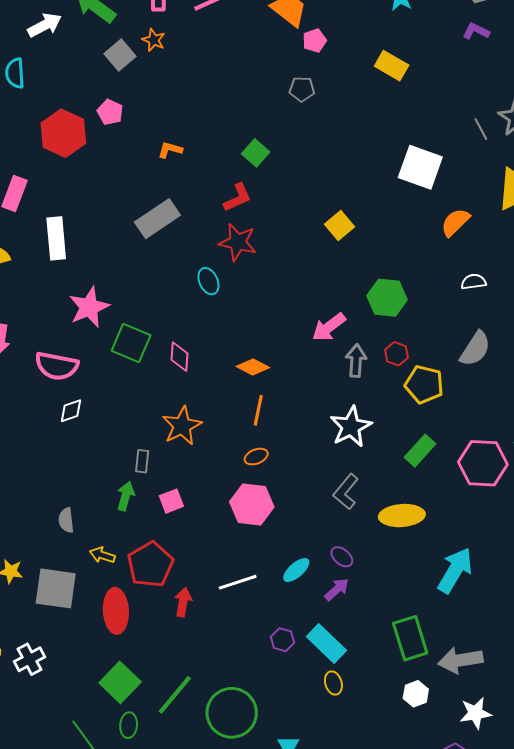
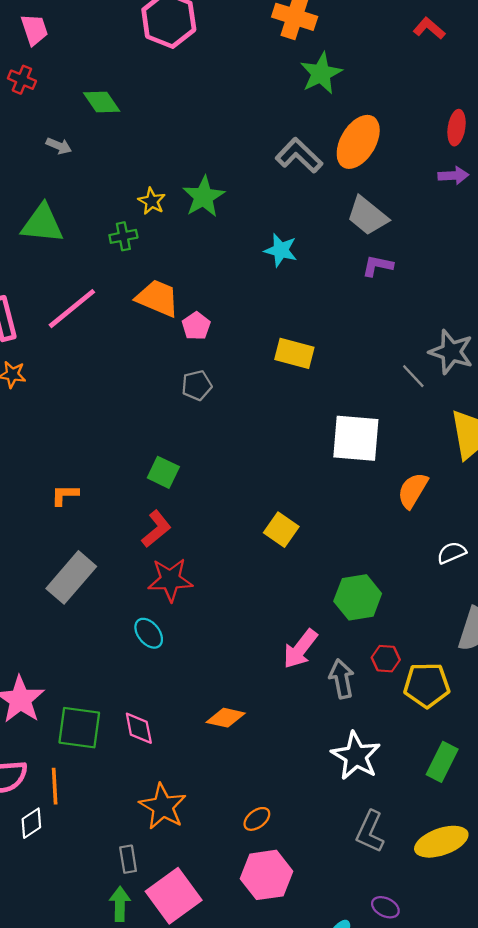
yellow rectangle: (392, 66) -> (294, 353), moved
orange line: (258, 410) -> (55, 786), moved
pink square: (171, 501) -> (174, 896), size x1.8

